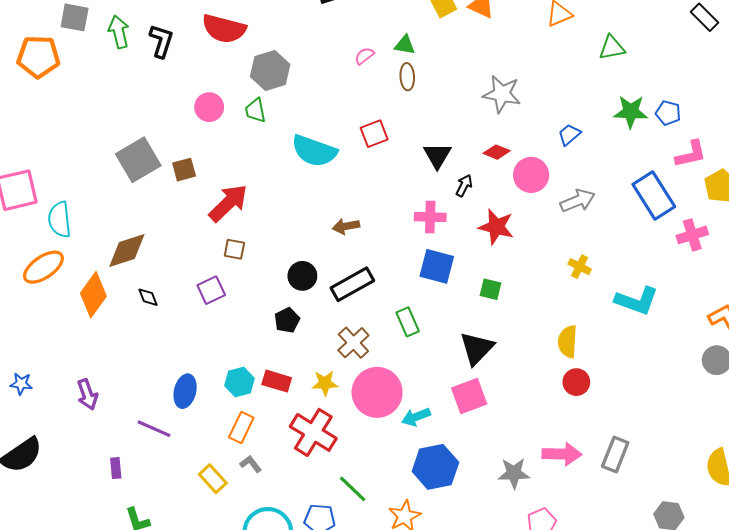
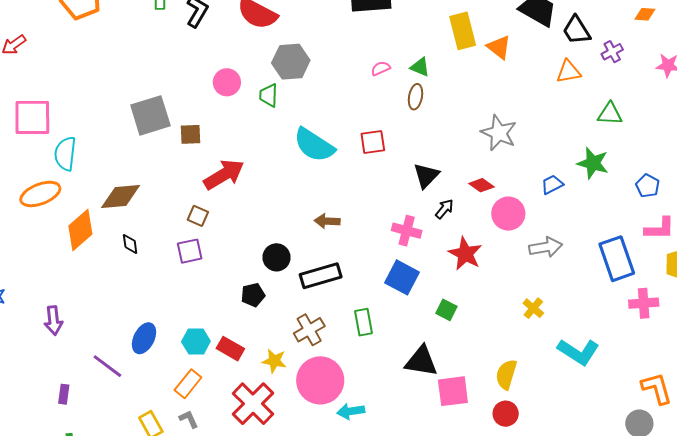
green star: (631, 112) -> (593, 163), moved
brown square: (234, 249) -> (198, 216), moved
black triangle: (477, 348) -> (421, 361), turned 42
pink square: (469, 396) -> (453, 391), moved

